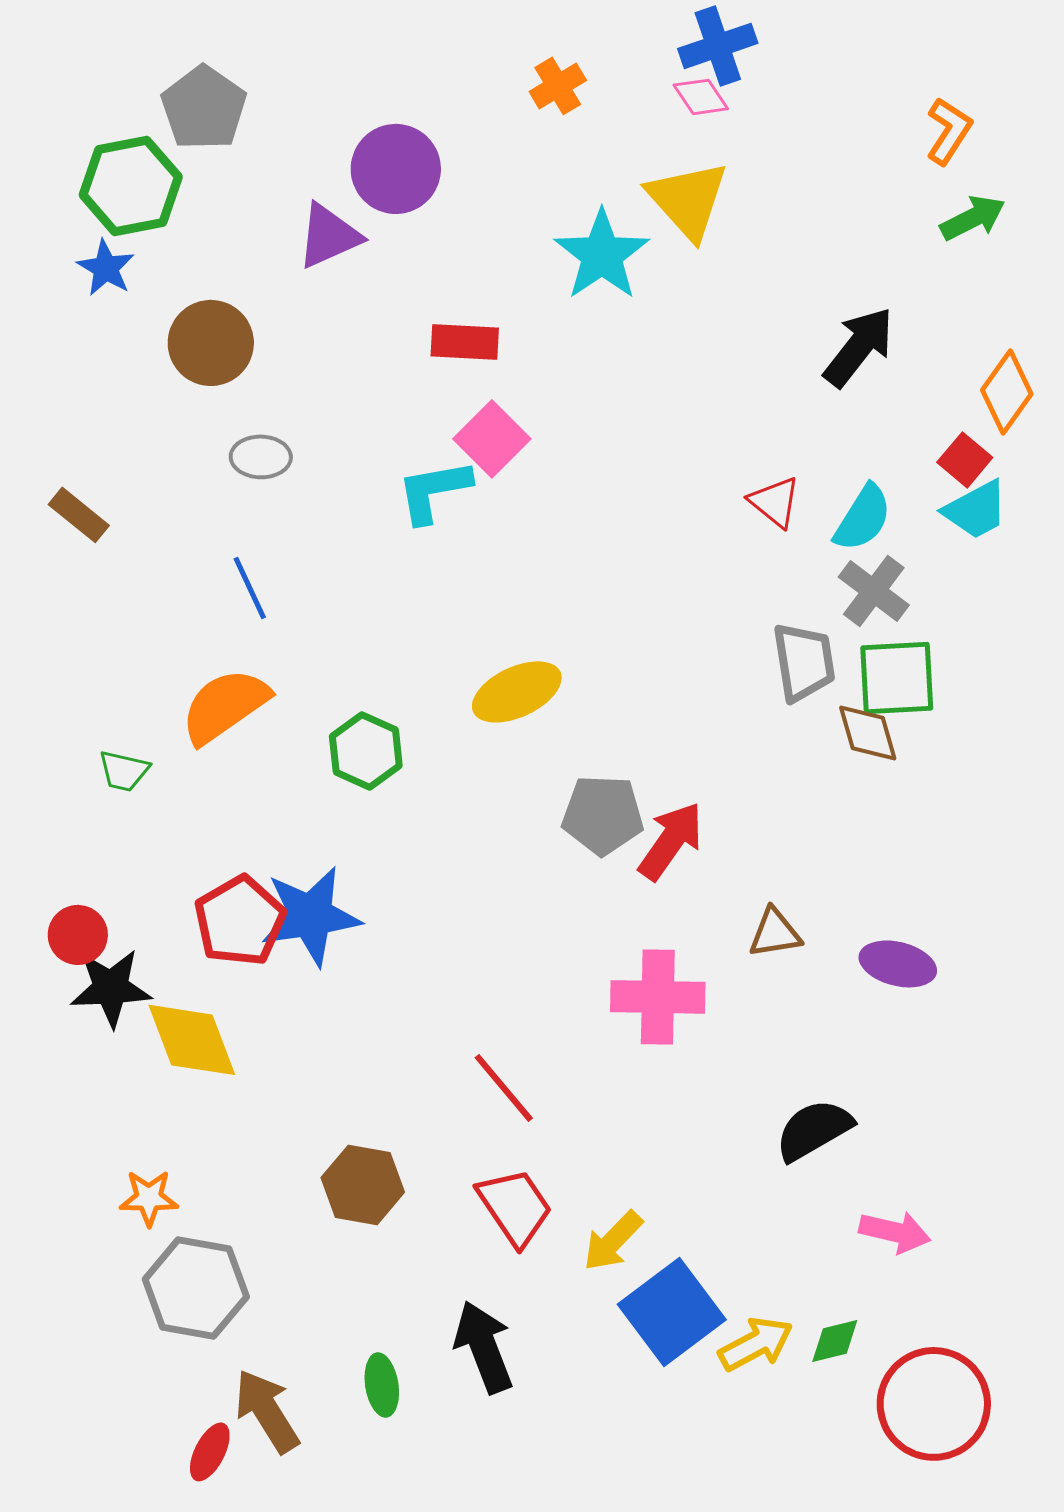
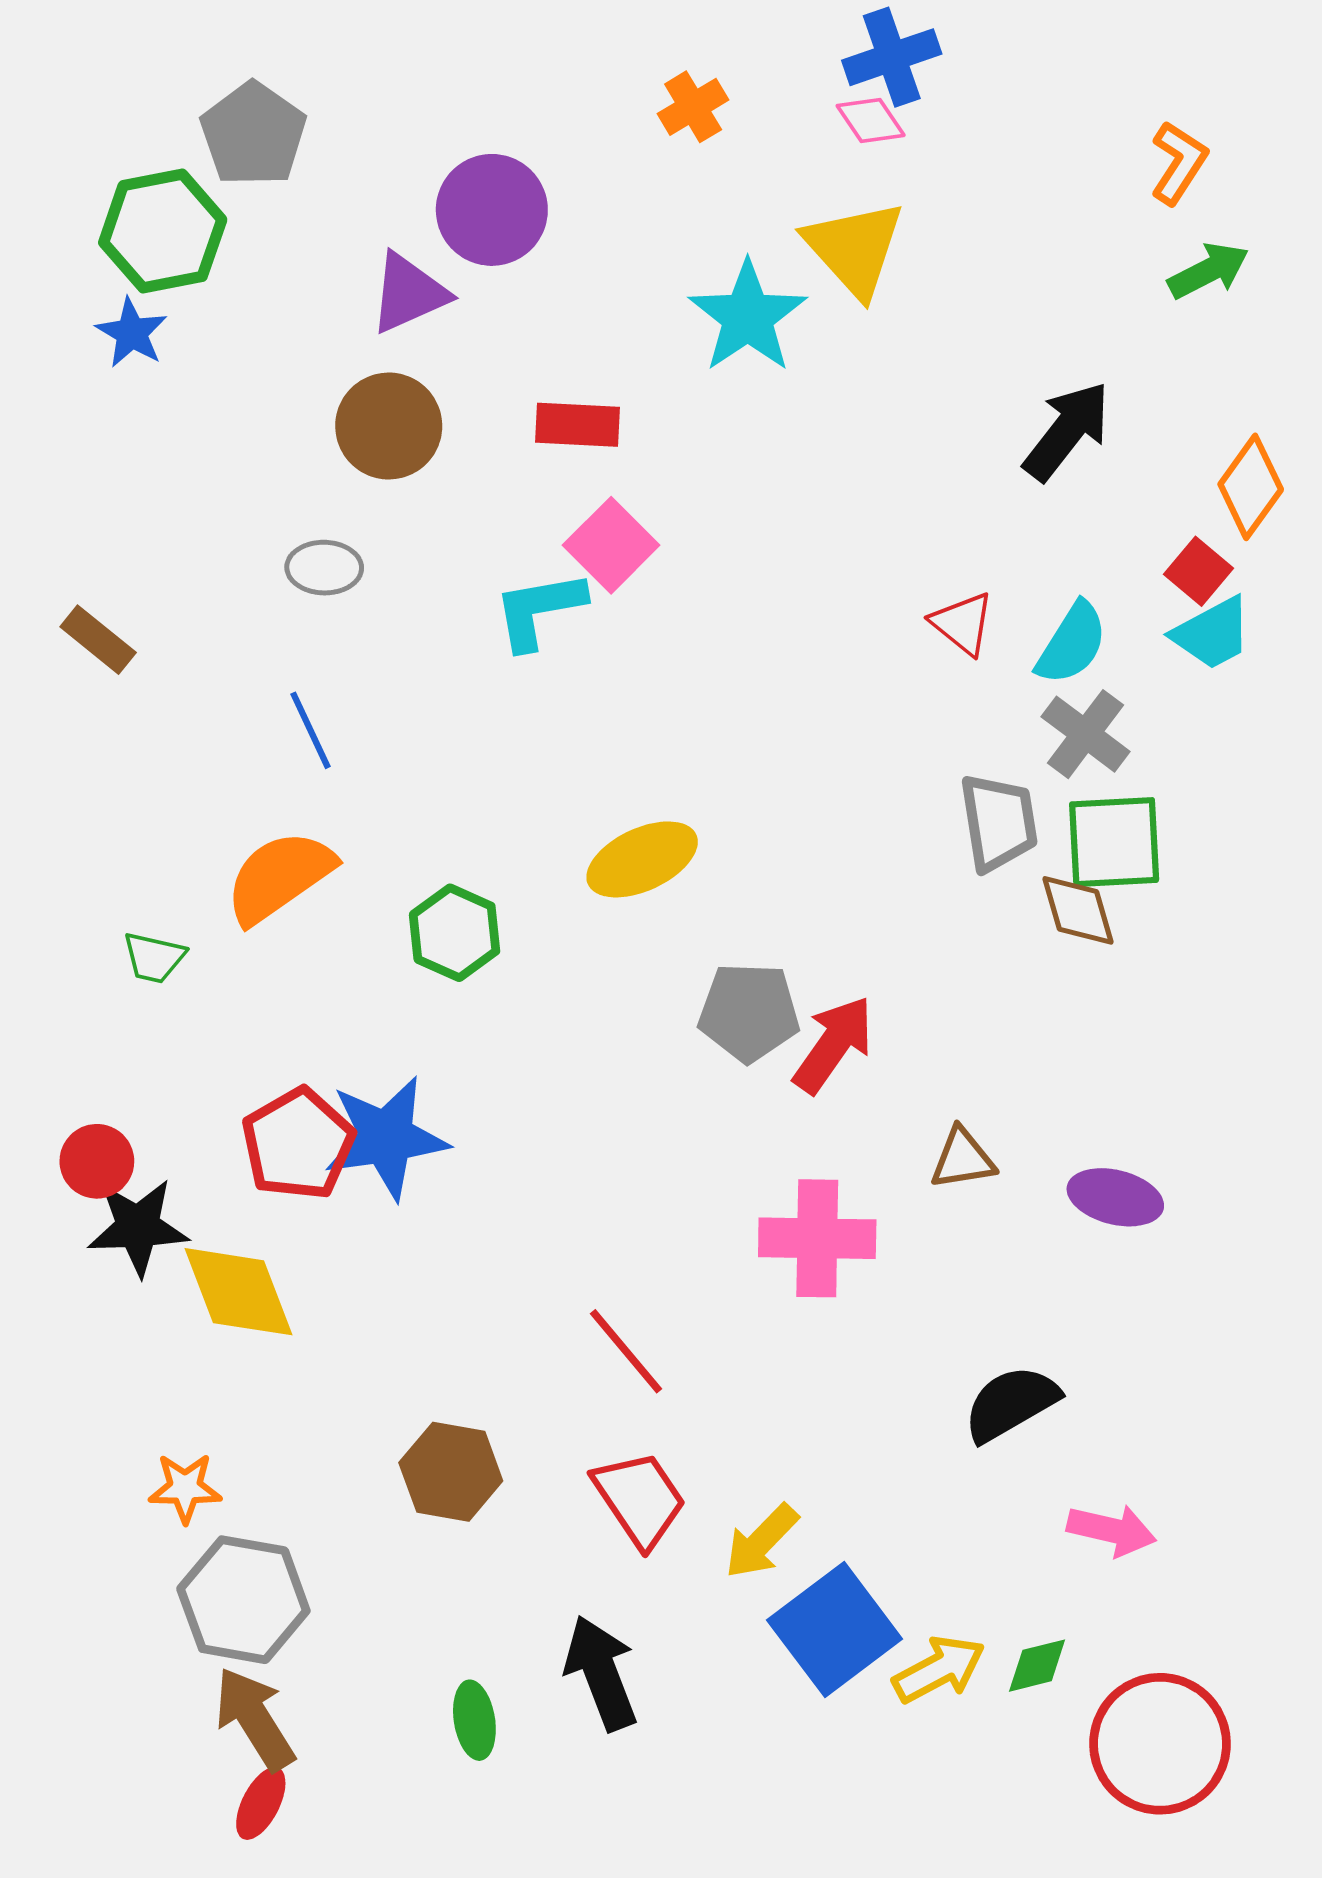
brown circle: (211, 343) -> (389, 426), moved
brown arrow: (267, 1411) -> (255, 1719), moved

